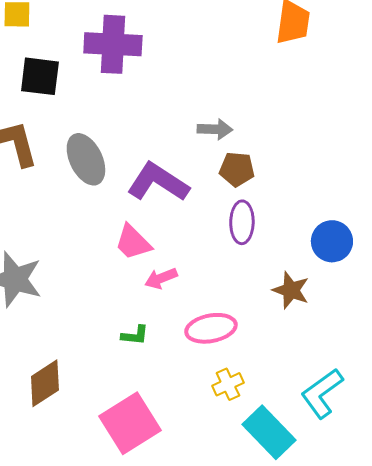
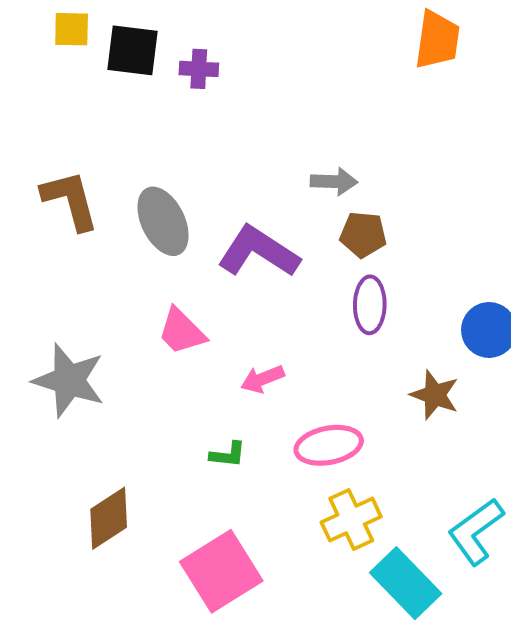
purple cross: (113, 44) -> (199, 69), size x0.5
black square: (40, 76) -> (133, 50), moved
pink trapezoid: (133, 242) -> (182, 331), moved
yellow cross: (228, 384) -> (351, 520), size x1.4

